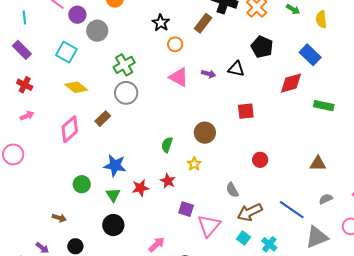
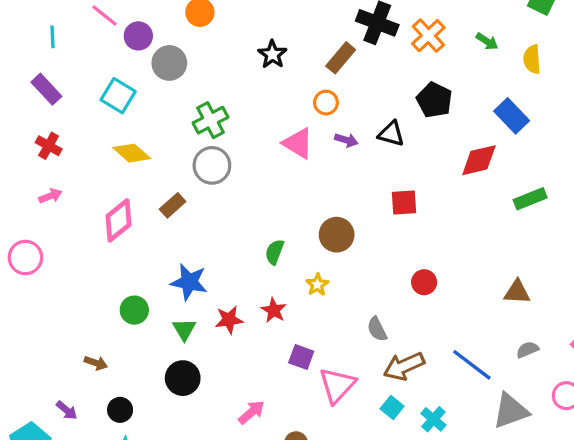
orange circle: (175, 44) -> (326, 103), moved
green rectangle: (324, 106) -> (530, 199), turned -36

